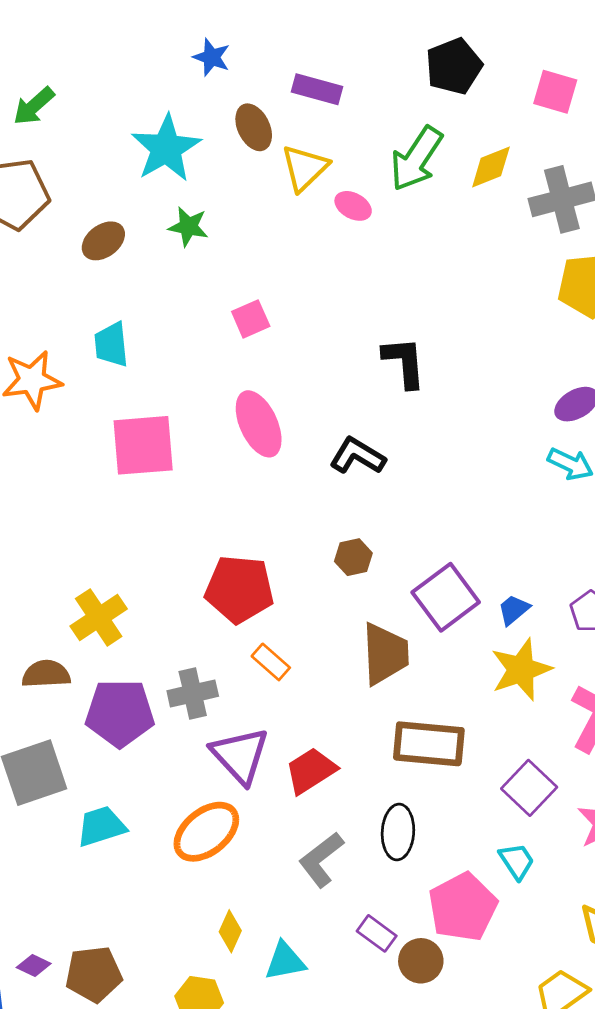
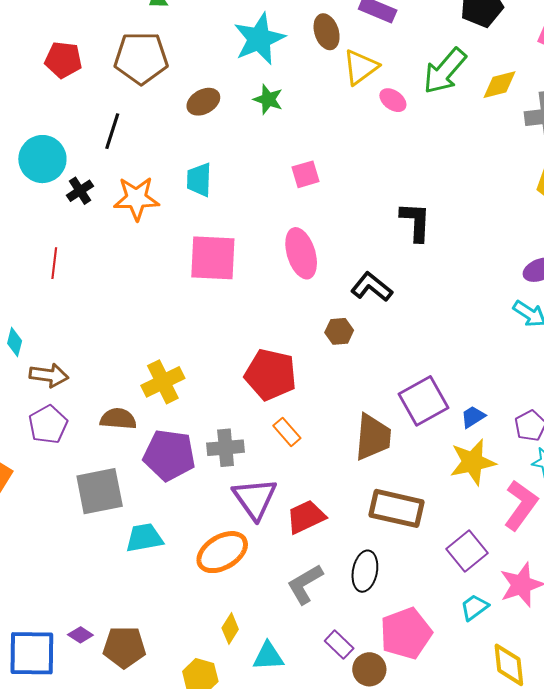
brown hexagon: (353, 557) -> (339, 331), moved
cyan trapezoid: (517, 861) -> (474, 607), moved, turned -100

